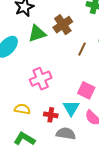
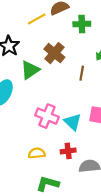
pink cross: (41, 79) -> (47, 116), turned -30
cyan triangle: (71, 108) -> (73, 122), moved

